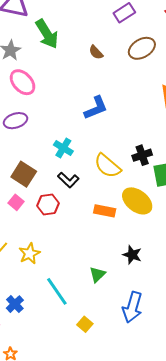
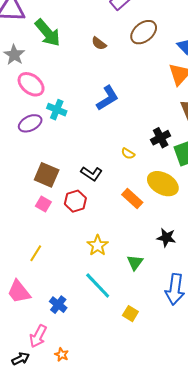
cyan cross: (63, 148) -> (57, 110), moved
yellow semicircle: (107, 166) -> (128, 154), size x0.5
orange rectangle: (105, 211) -> (132, 199), turned 40
yellow star: (29, 254) -> (98, 245), moved

